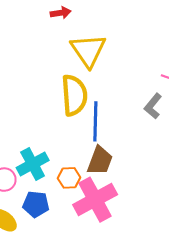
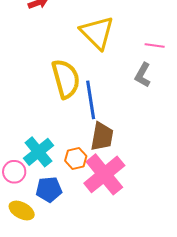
yellow triangle: (88, 50) -> (97, 33), moved

